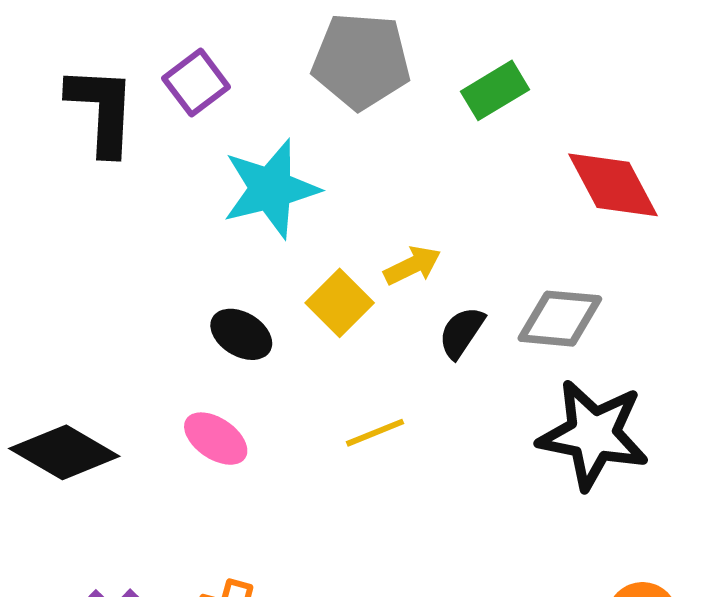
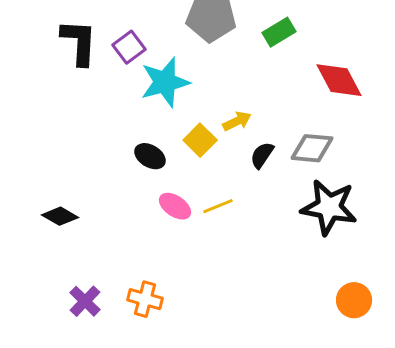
purple square: (196, 83) -> (129, 47), moved
pink ellipse: (216, 439) -> (175, 206), moved
black diamond: (64, 452) -> (60, 216), size x0.7

